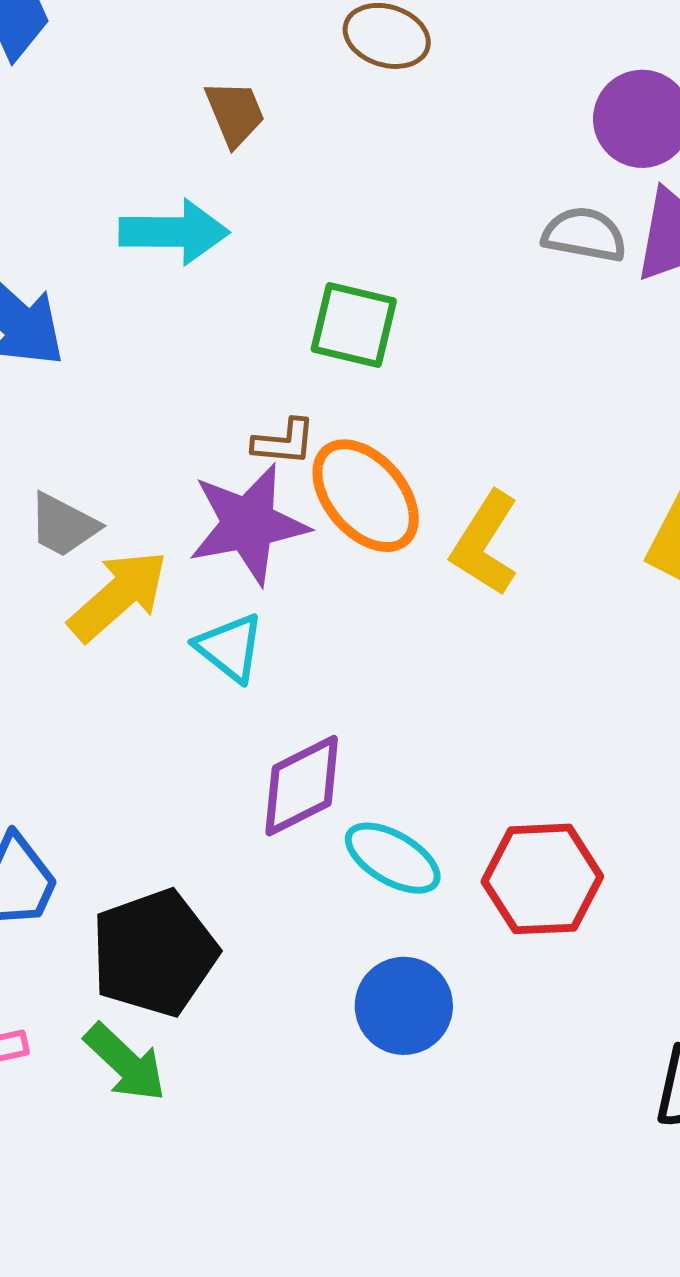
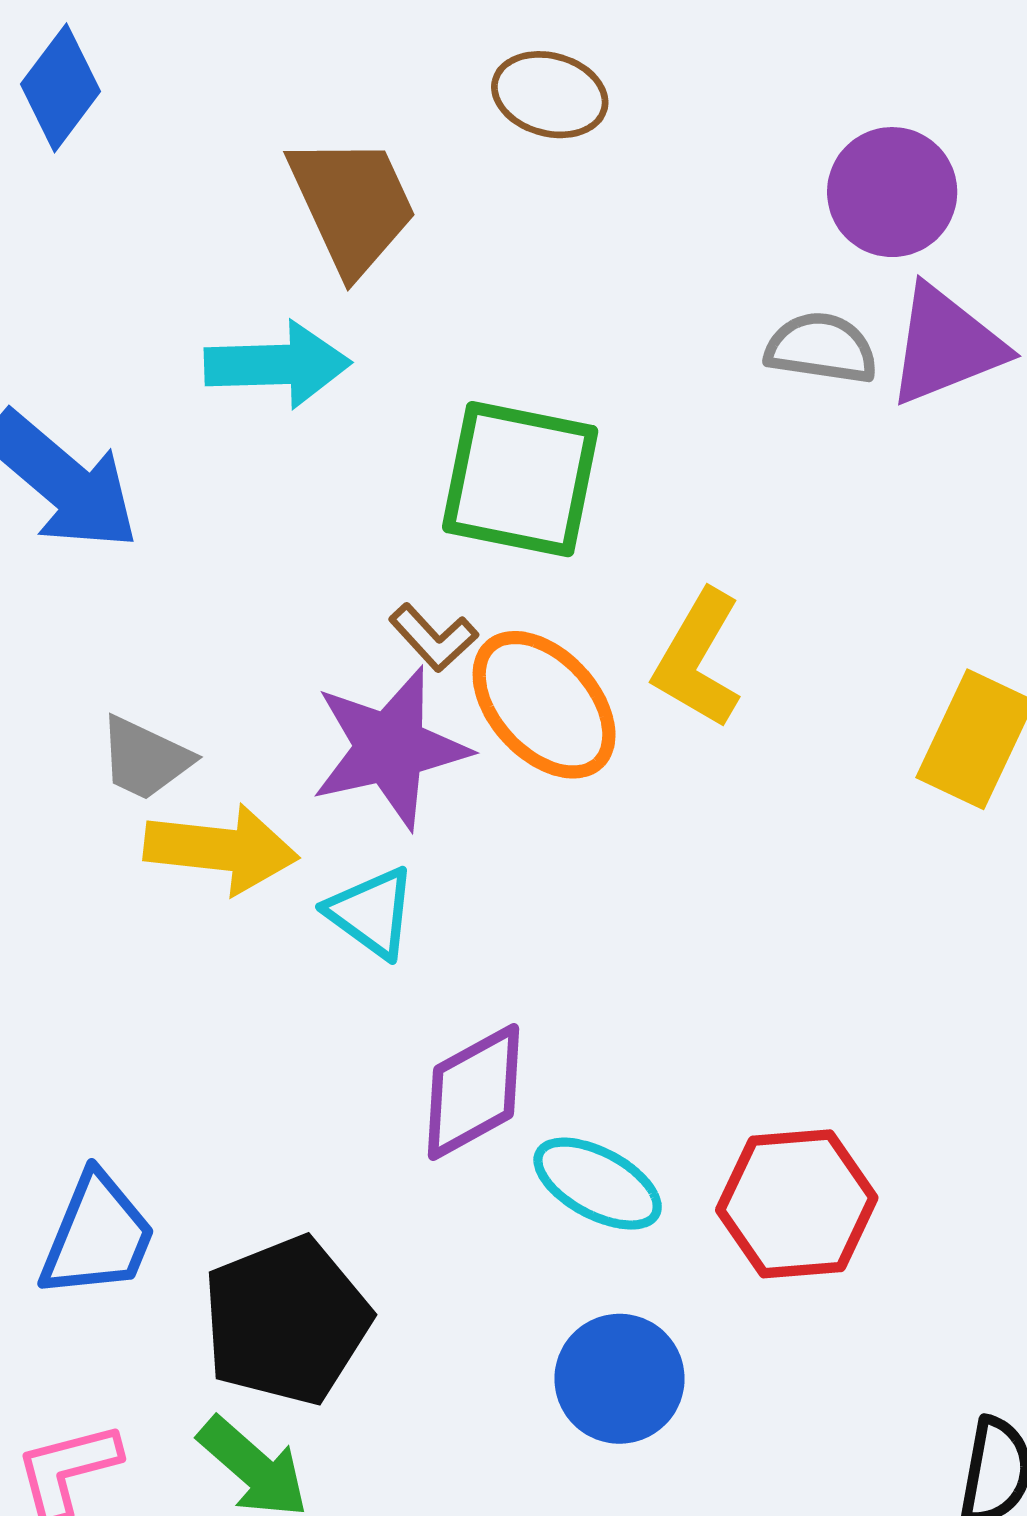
brown trapezoid: (235, 113) -> (352, 204), size x1.6
green square: (354, 325) -> (520, 479), size x1.4
brown L-shape: (284, 442) -> (433, 638), turned 44
yellow L-shape: (485, 543) -> (698, 659), moved
yellow arrow: (118, 596) -> (221, 849), turned 50

